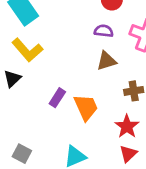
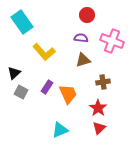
yellow L-shape: (27, 50) -> (44, 52), moved
gray square: (22, 154) -> (21, 92), moved

